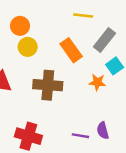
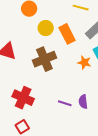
yellow circle: (28, 47) -> (46, 28), moved
brown cross: (48, 85) -> (44, 59), turned -35

